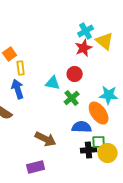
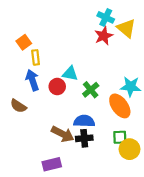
cyan cross: (86, 31) -> (106, 17), turned -35
red circle: (75, 74) -> (57, 87), moved
blue semicircle: (82, 127) -> (84, 121), moved
black cross: (89, 150) -> (84, 138), moved

